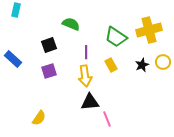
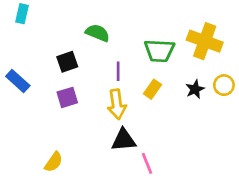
yellow cross: (149, 30) -> (205, 41), turned 35
green trapezoid: (116, 37) -> (159, 51), turned -30
yellow rectangle: (111, 65) -> (152, 89), turned 64

